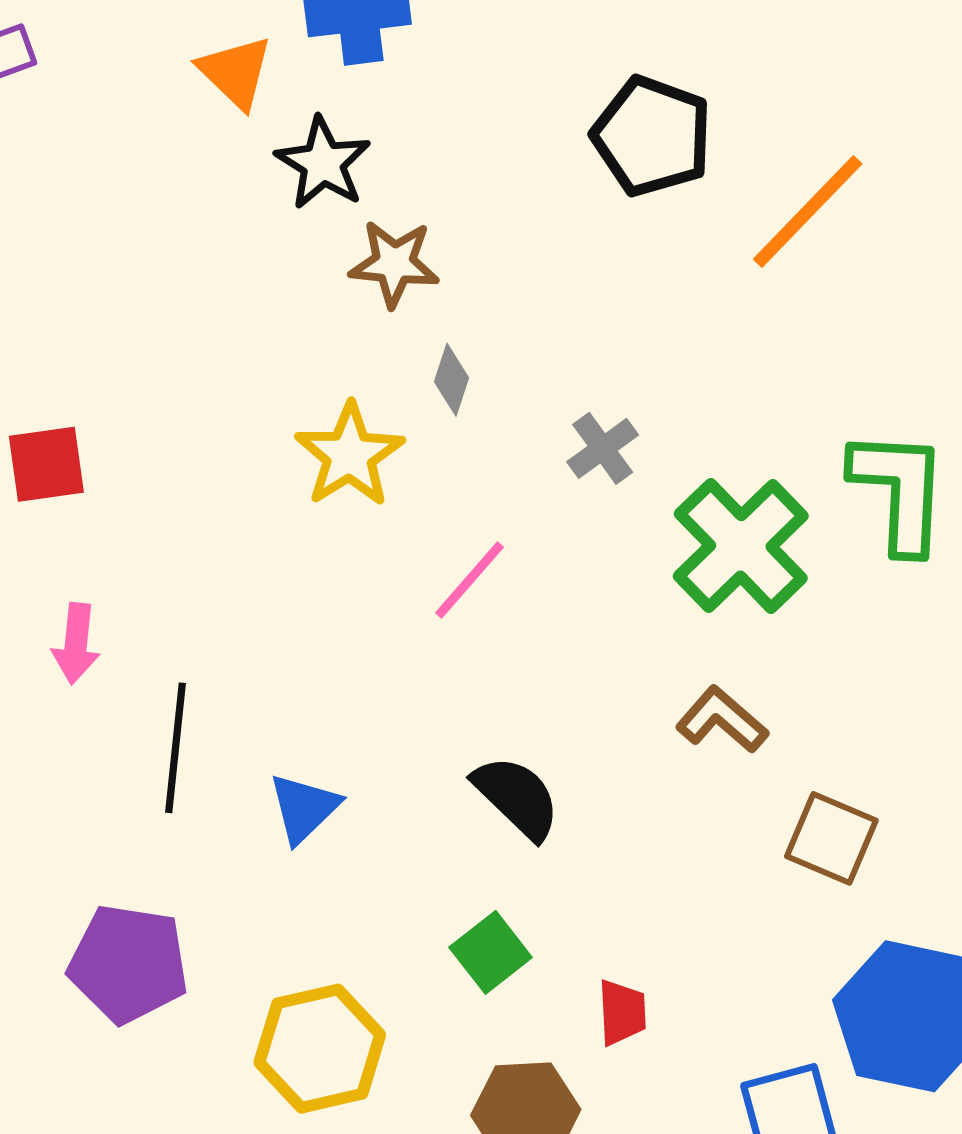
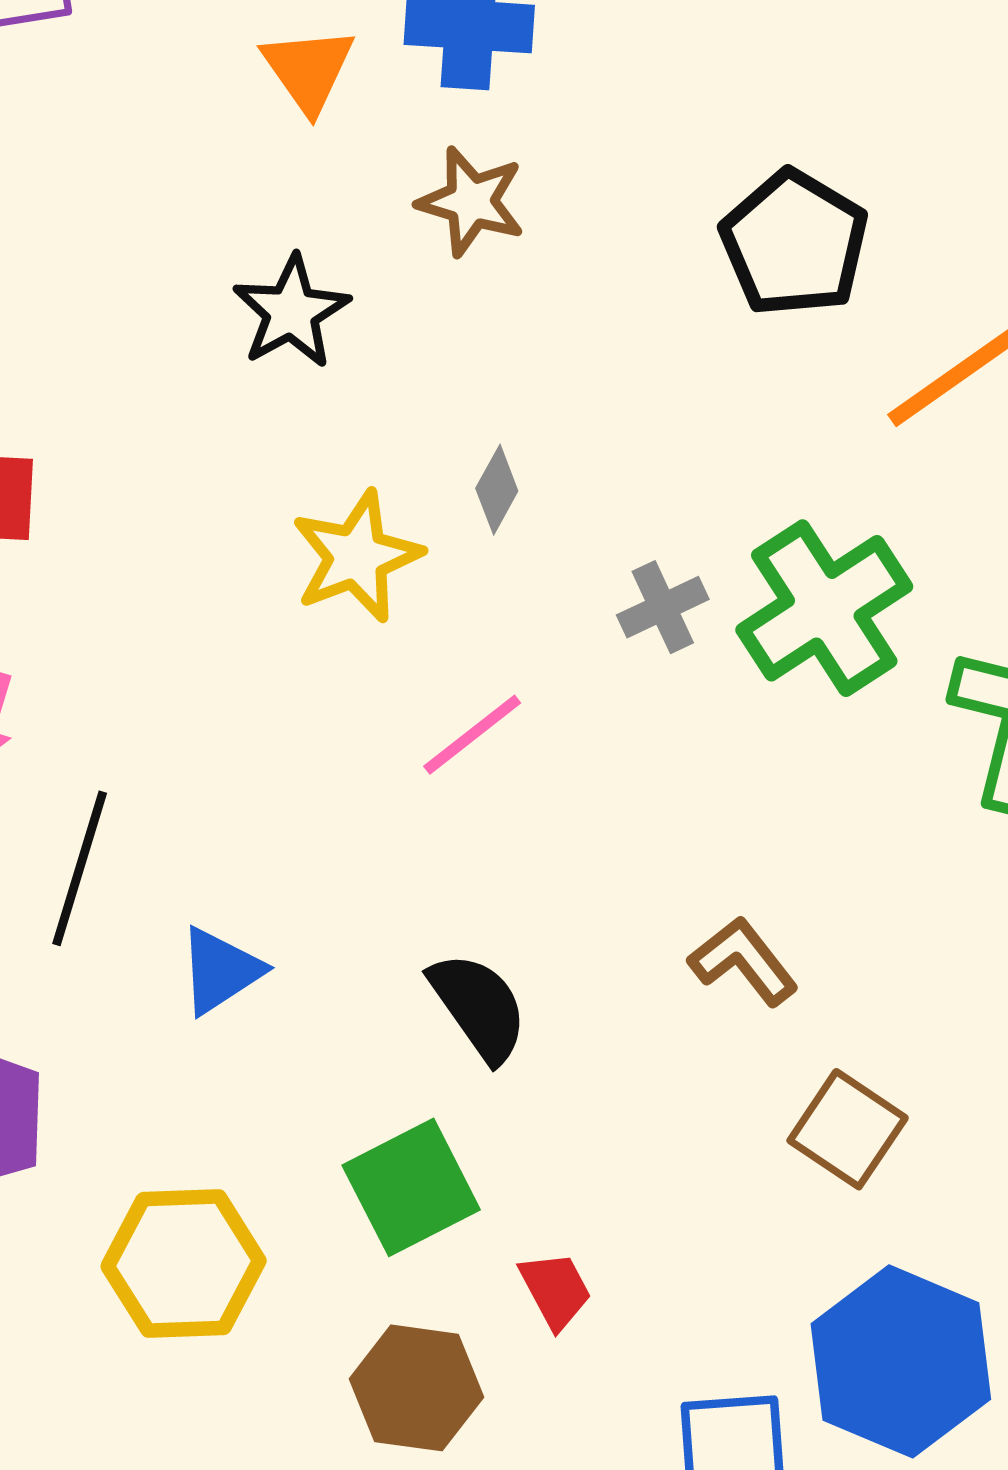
black star: (323, 163) -> (291, 312), moved
brown star: (394, 263) -> (471, 202), moved
green cross: (741, 546) -> (824, 608), moved
green square: (491, 952) -> (411, 1187), size x1.4
red trapezoid: (622, 1012) -> (555, 1290), turned -36

